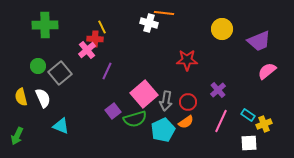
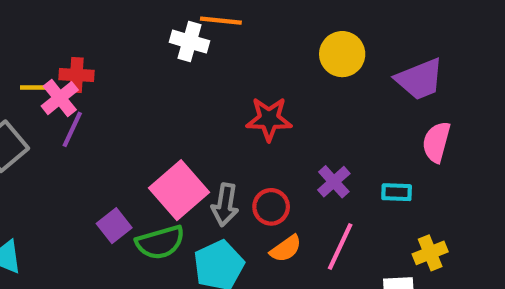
yellow line: (102, 27) -> (35, 88), moved, turned -64
purple line: (107, 71) -> (72, 129), moved
pink semicircle: (267, 71) -> (436, 142), turned -36
cyan rectangle: (248, 115) -> (397, 192), moved, turned -32
orange semicircle: (186, 122) -> (286, 249), moved

